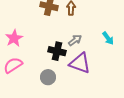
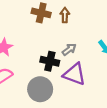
gray circle: (48, 77) -> (40, 89), size x1.5

